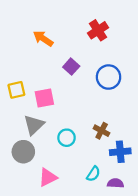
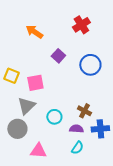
yellow square: (16, 90) -> (11, 76), turned 35
pink triangle: (48, 177) -> (38, 151), turned 30
purple semicircle: (116, 183) -> (76, 129), moved

